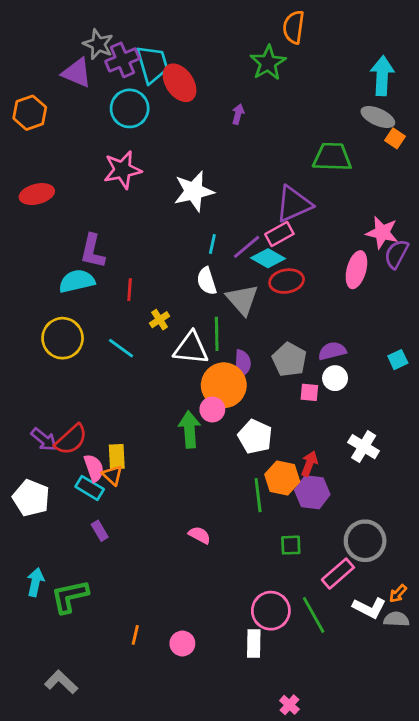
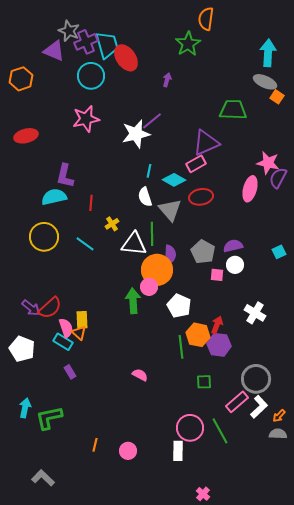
purple line: (247, 247) -> (152, 121), moved
cyan diamond: (268, 258) -> (174, 180), moved
white L-shape: (369, 608) -> (259, 407), moved, turned -70

